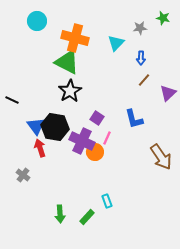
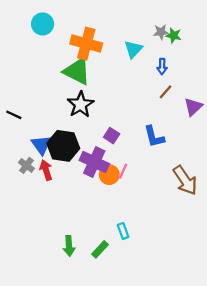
green star: (163, 18) -> (174, 35), moved
pink line: (107, 138) -> (123, 171), moved
gray cross: (23, 175) -> (26, 165), moved

